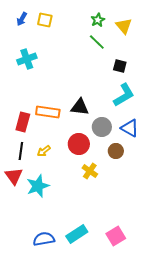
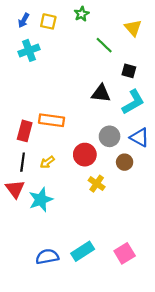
green star: (98, 20) -> (82, 14), moved
cyan cross: (27, 59) -> (29, 50), moved
black triangle: (80, 107) -> (101, 93), moved

